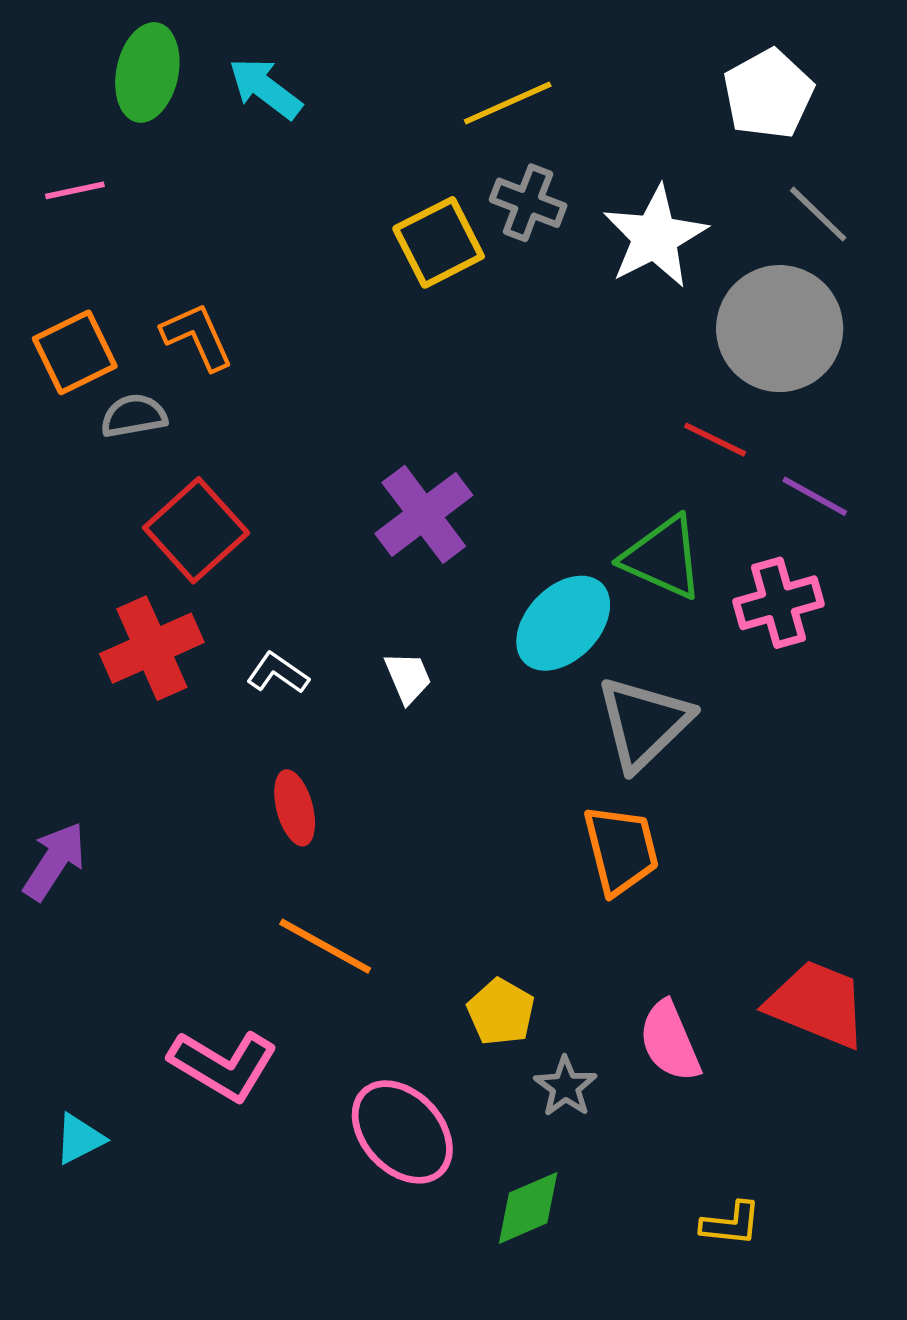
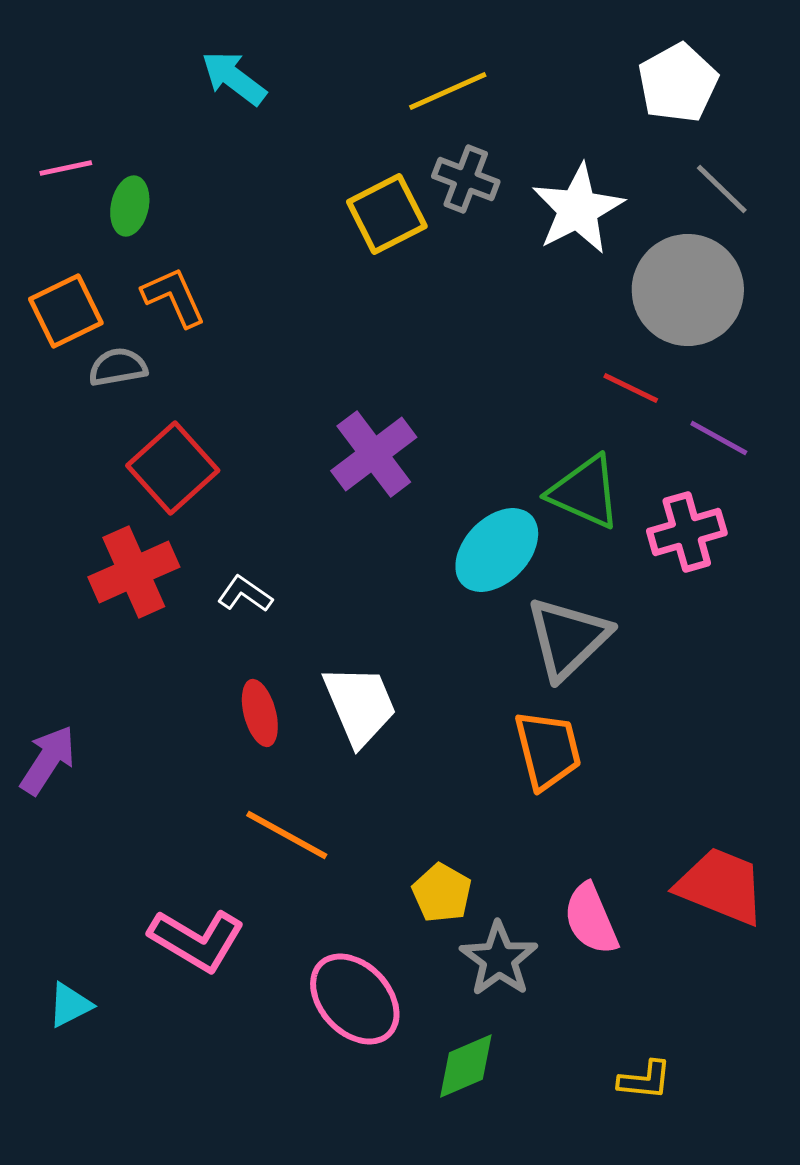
green ellipse: (147, 72) -> (130, 206), moved, size x0.7
white trapezoid: (408, 678) -> (360, 705), moved, size x1.8
gray star: (565, 1087) -> (499, 959), size x1.4

